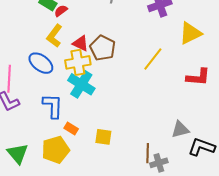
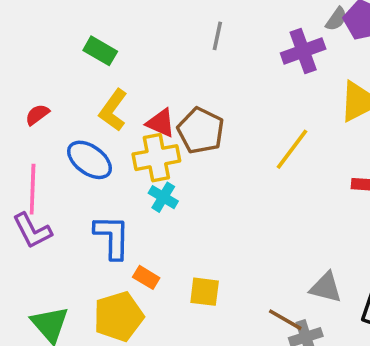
red semicircle: (61, 11) -> (37, 115), moved
cyan cross: (81, 84) -> (163, 197), size x0.6
gray triangle: (180, 129) -> (326, 287), moved, turned 30
brown line: (148, 153) -> (285, 320), turned -60

